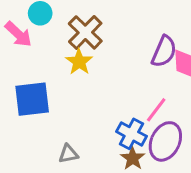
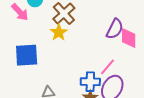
blue cross: (131, 134) -> (90, 82), turned -30

